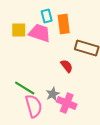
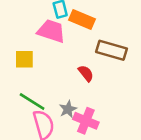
orange rectangle: (64, 24) -> (82, 20), turned -60
yellow square: (19, 30) -> (24, 59), moved

